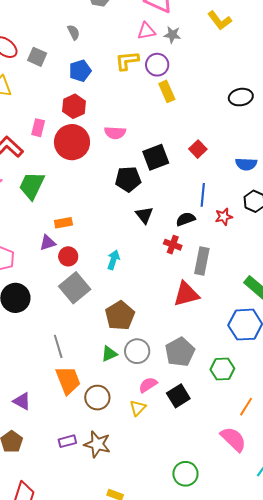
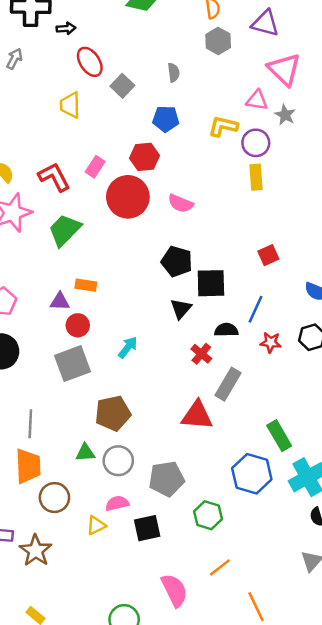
black square: (156, 157) -> (211, 283), moved
pink semicircle: (233, 439) -> (174, 590), moved

